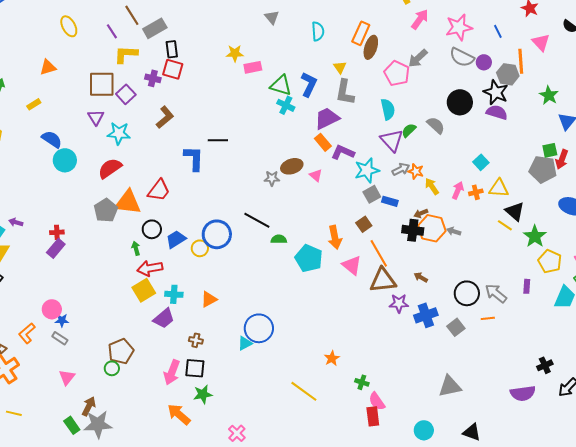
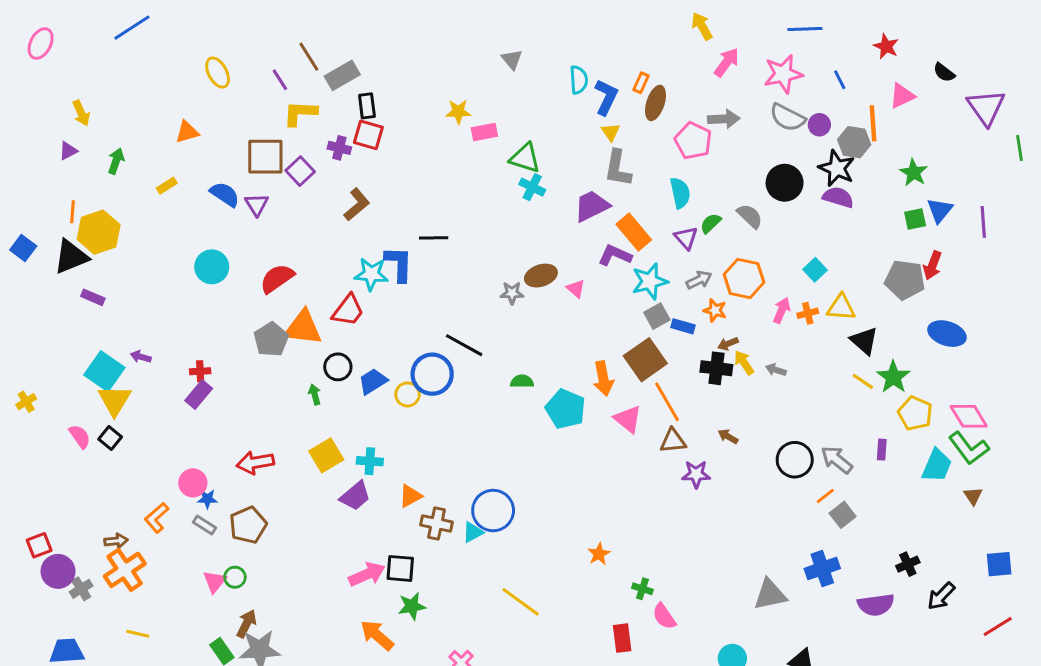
orange rectangle: (361, 33) -> (641, 83), size x0.6
pink triangle: (541, 42) -> (902, 96), turned 48
gray arrow: (418, 58) -> (724, 119), turned -140
blue L-shape: (309, 84) -> (606, 97), moved
cyan star: (119, 133) -> (371, 274), moved
blue semicircle: (52, 139) -> (225, 194), moved
purple triangle: (392, 140) -> (686, 238), size x0.7
orange rectangle: (323, 142) -> (634, 232), moved, size x1.4
green square: (550, 150) -> (915, 219), moved
orange star: (416, 171) -> (715, 310), moved
yellow arrow: (432, 186) -> (744, 363), moved
black line: (257, 220) -> (464, 345), moved
brown square: (364, 224) -> (645, 360), size x1.8
yellow line: (505, 225) -> (863, 381), moved
orange hexagon: (432, 228) -> (744, 278), moved
red arrow: (150, 268) -> (255, 463), moved
brown triangle: (383, 280) -> (673, 441), size x0.7
orange triangle: (209, 299) -> (410, 496), moved
blue cross: (426, 315) -> (822, 568), moved
orange line: (488, 318) -> (825, 496), turned -32
gray square: (456, 327) -> (843, 515), moved
brown cross: (196, 340) -> (437, 524), moved, size x1.5
brown pentagon: (121, 351) -> (248, 525), moved
green circle: (112, 368) -> (235, 577), moved
pink arrow: (172, 372) -> (367, 574), turned -135
yellow line: (304, 391) -> (521, 602), moved
red rectangle: (373, 416) -> (622, 638), moved

